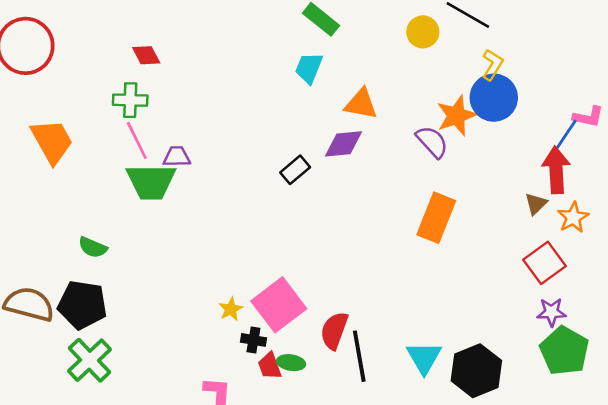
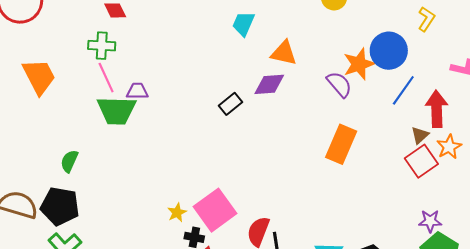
yellow L-shape: (493, 65) -> (426, 19), moved
blue line: (564, 138) -> (403, 90), moved
green semicircle: (93, 247) -> (69, 161), turned 90
red square: (544, 263) -> (421, 161), moved

